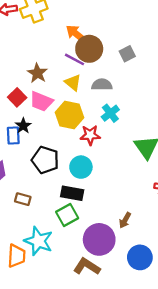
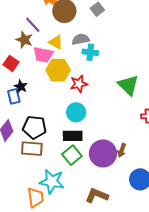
purple line: (74, 59) -> (33, 25), moved, turned 30
pink trapezoid: (41, 101) -> (43, 55), moved
cyan cross: (110, 113) -> (90, 52), moved, turned -35
black pentagon: (45, 160) -> (34, 127), moved
brown rectangle: (23, 199) -> (32, 149), size x1.5
purple circle: (99, 239) -> (103, 153), moved

